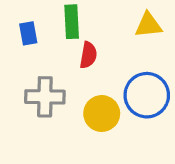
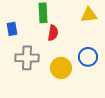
blue rectangle: (28, 33) -> (12, 29), moved
blue circle: (147, 95) -> (88, 57), size x0.7

